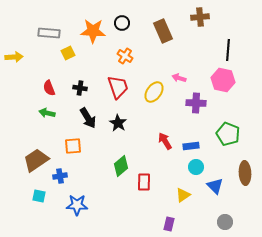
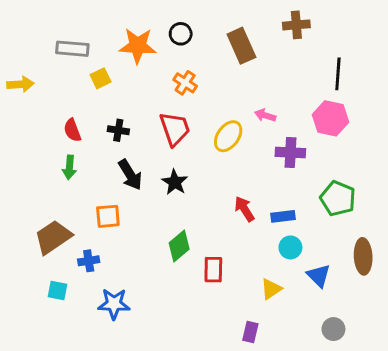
green arrow: (47, 113) -> (69, 167), turned -98

